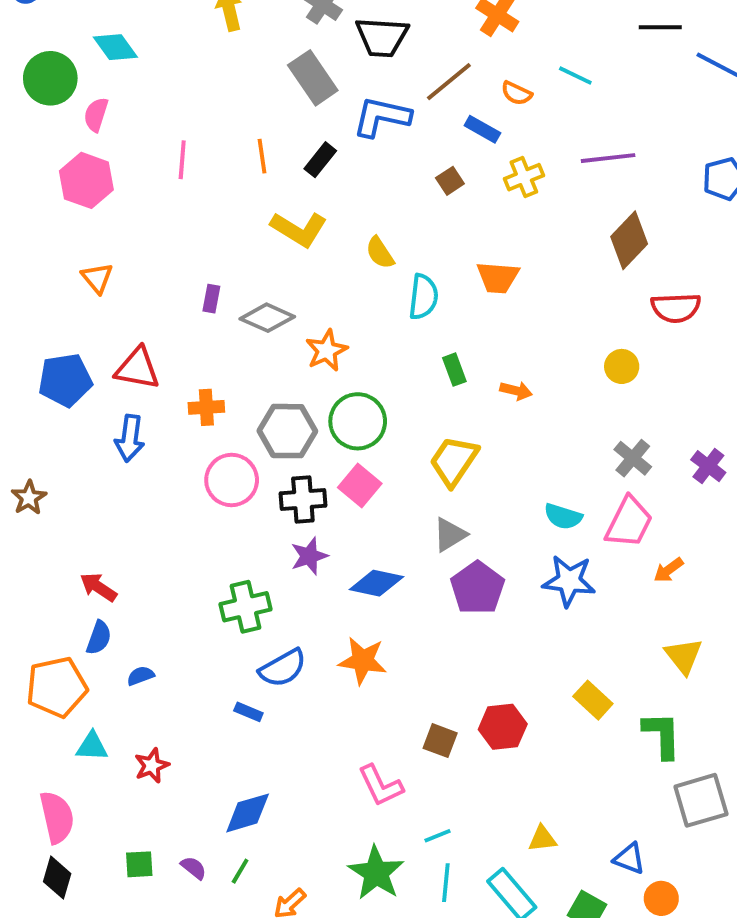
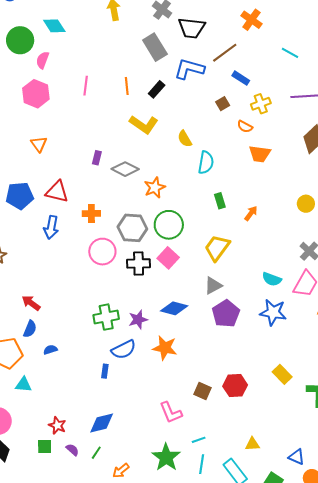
orange semicircle: (517, 93) -> (245, 127), moved
orange trapezoid: (498, 277) -> (260, 154), moved
orange arrow: (516, 391) -> (251, 213), turned -70
purple star: (309, 556) -> (138, 320), moved
blue rectangle: (248, 712) -> (105, 371), turned 72
red star: (152, 766) -> (57, 425), moved, turned -30

